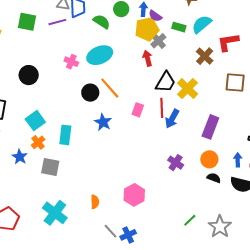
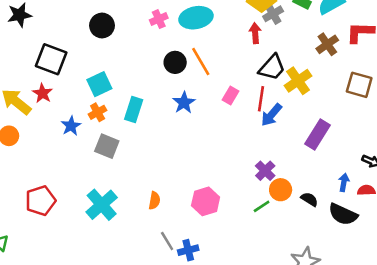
pink cross: (71, 62) -> (159, 19), turned 32
orange circle: (209, 159) -> (281, 190), moved
green line: (190, 220) -> (262, 206), moved

